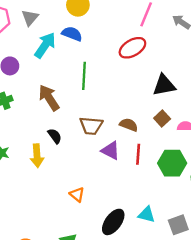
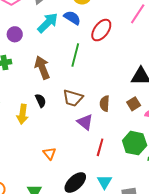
red ellipse: (132, 48) -> (101, 30), moved, turned -35
brown semicircle: (129, 125) -> (105, 104), turned -119
red line: (138, 154) -> (100, 147), moved
cyan triangle: (146, 214) -> (104, 182), turned 35

